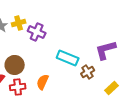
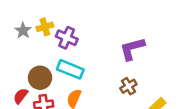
purple L-shape: (106, 50) -> (132, 49), moved
cyan rectangle: (68, 58) -> (70, 69), moved

